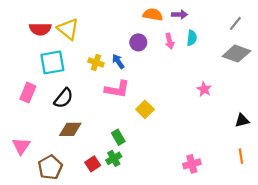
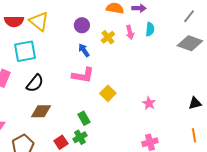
purple circle: (138, 42) -> (82, 25), moved
yellow cross: (96, 62) -> (108, 37), moved, turned 32
pink star: (204, 89) -> (149, 103), moved

